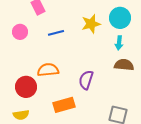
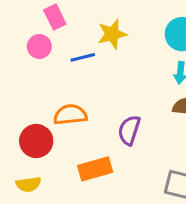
yellow star: (91, 24) -> (112, 34), moved
pink circle: (20, 32) -> (39, 46), moved

